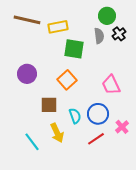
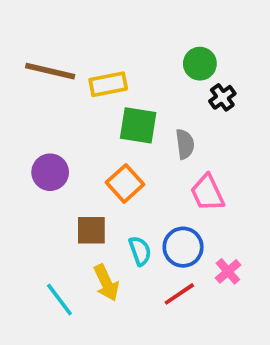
gray semicircle: (99, 36) -> (185, 144), moved

